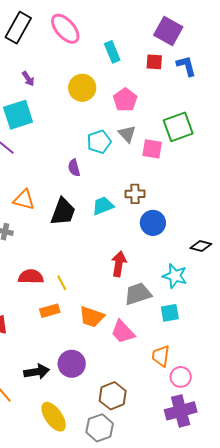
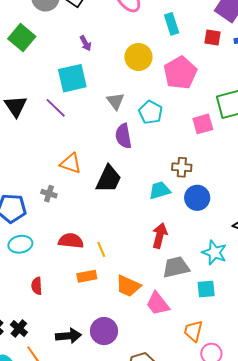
pink pentagon: (125, 100) -> (180, 73), size x1.4
gray triangle: (127, 134) -> (115, 101), moved
cyan pentagon: (99, 142) -> (151, 112), turned -30
pink square: (152, 149) -> (203, 124), turned -30
purple semicircle: (74, 168) -> (123, 136), size x1.4
cyan trapezoid: (103, 206) -> (160, 190), moved

